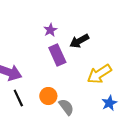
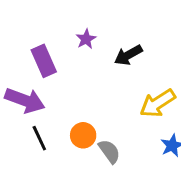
purple rectangle: (57, 55) -> (44, 61), moved

